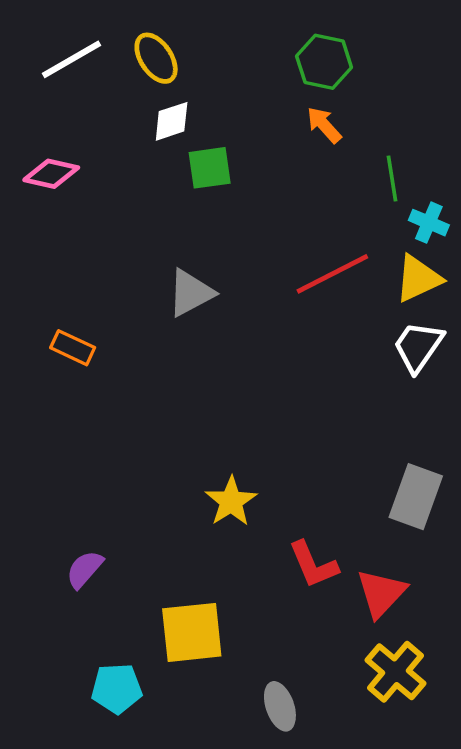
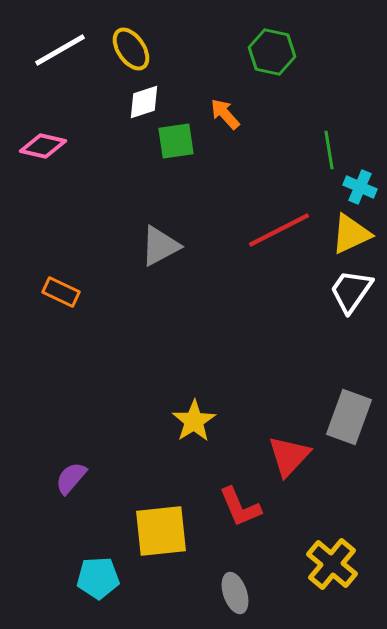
orange arrow: (324, 125) -> (225, 114), moved
red L-shape: (313, 565) -> (240, 507), moved
red triangle: (381, 593) -> (289, 456), moved

